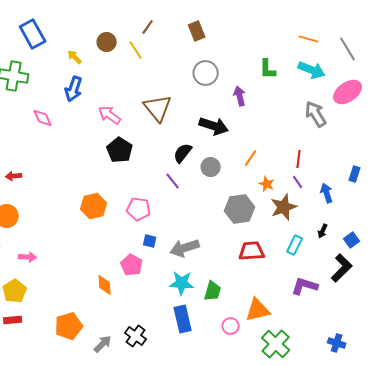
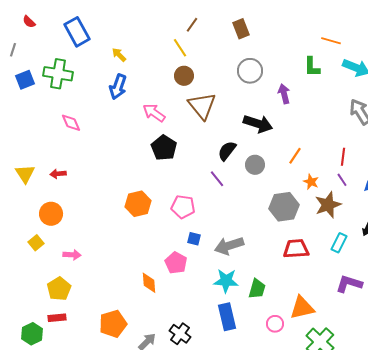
orange line: (309, 39) -> (331, 41), moved
brown circle: (107, 42) -> (184, 76), moved
pink diamond: (43, 118) -> (71, 123), moved

